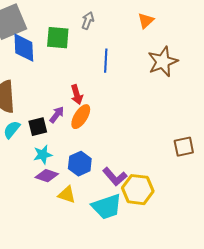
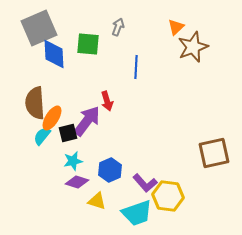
brown star: (163, 62) -> (193, 47), moved
purple arrow: (57, 115) -> (87, 121), size x1.8
orange ellipse: (81, 117) -> (52, 118), moved
brown square: (184, 147) -> (214, 153), size x1.5

